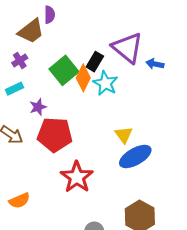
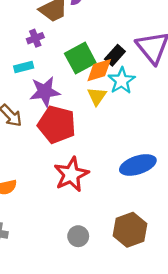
orange diamond: (83, 78) -> (99, 70), turned 36
purple star: (38, 107) -> (45, 92), size x1.6
yellow triangle: (124, 135) -> (97, 96), moved

